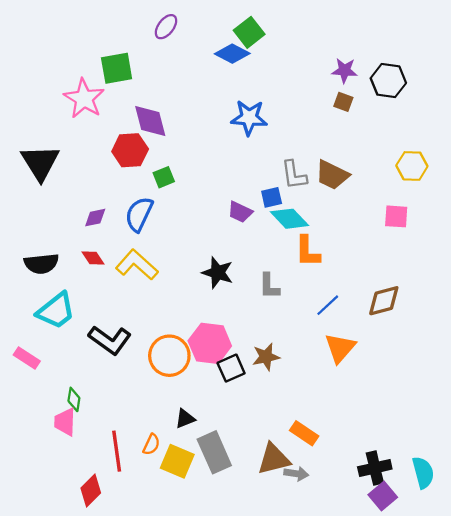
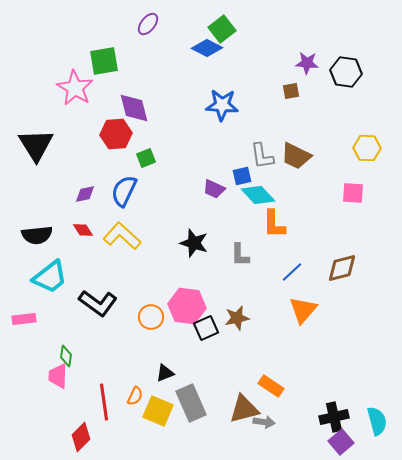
brown square: (343, 102) -> (291, 91), moved, turned -30
orange circle: (169, 356) -> (151, 317), size x0.7
pink rectangle: (27, 358) -> (24, 319), turned -40

